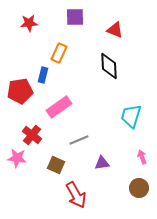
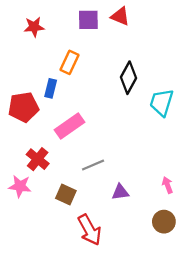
red triangle: (115, 30) -> (120, 16), moved
black diamond: (109, 66) -> (128, 78), turned 32
cyan trapezoid: (131, 116) -> (162, 102), moved

